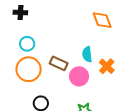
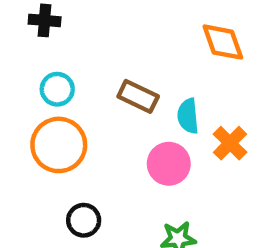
brown rectangle: (59, 63) -> (138, 96), moved

